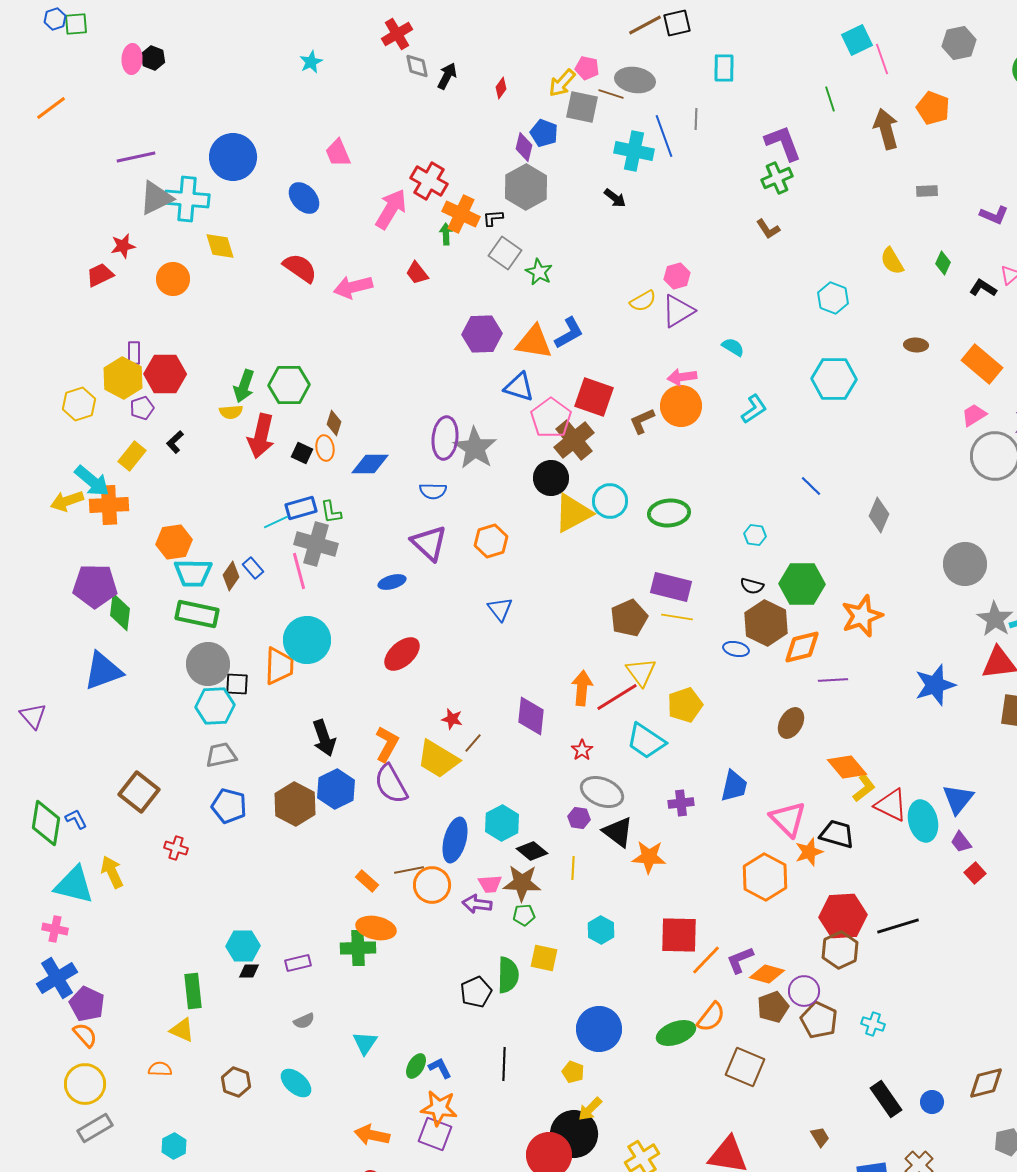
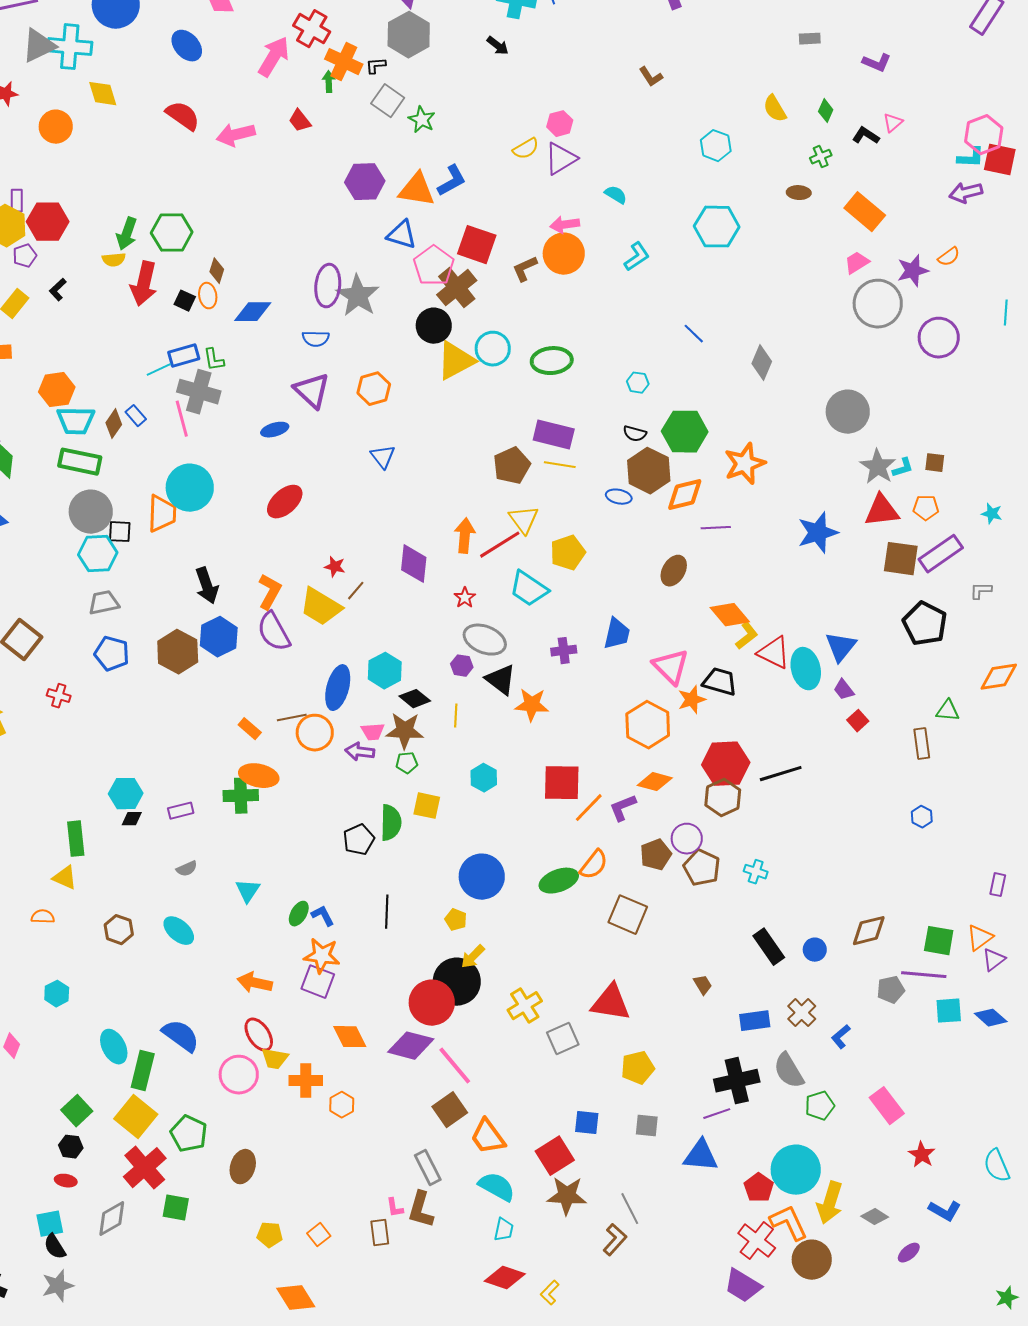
green cross: (777, 178) -> (821, 157), moved, size x0.7
orange diamond: (767, 974) -> (655, 782), moved

